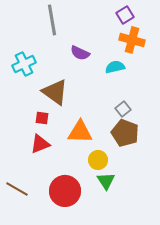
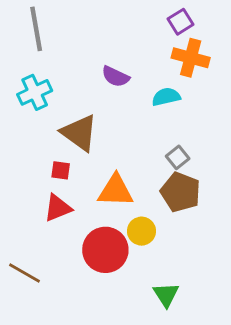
gray line: (52, 20) -> (36, 29), moved
green triangle: (106, 181) -> (166, 295), moved
red circle: (65, 191) -> (105, 250), moved

